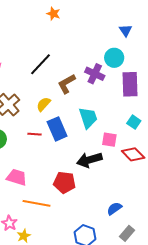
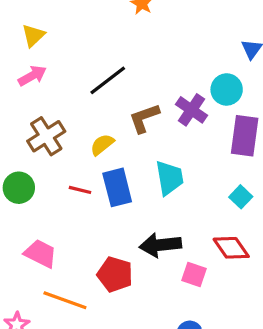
pink square: (109, 140) -> (194, 275), moved

